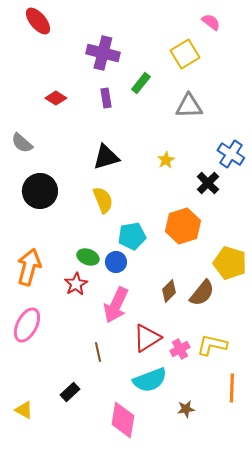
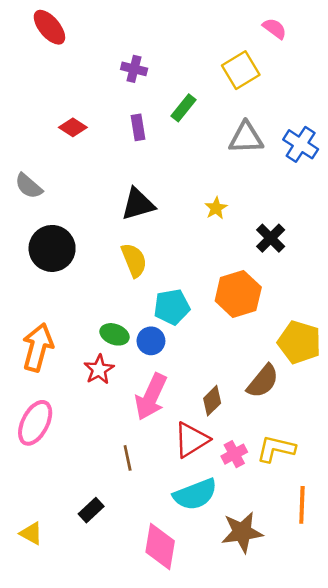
purple cross: (103, 53) -> (134, 69), size x0.6
blue cross: (231, 154) -> (301, 144), moved
brown diamond: (169, 291) -> (212, 401), moved
brown star: (186, 409) -> (242, 532), size x1.8

